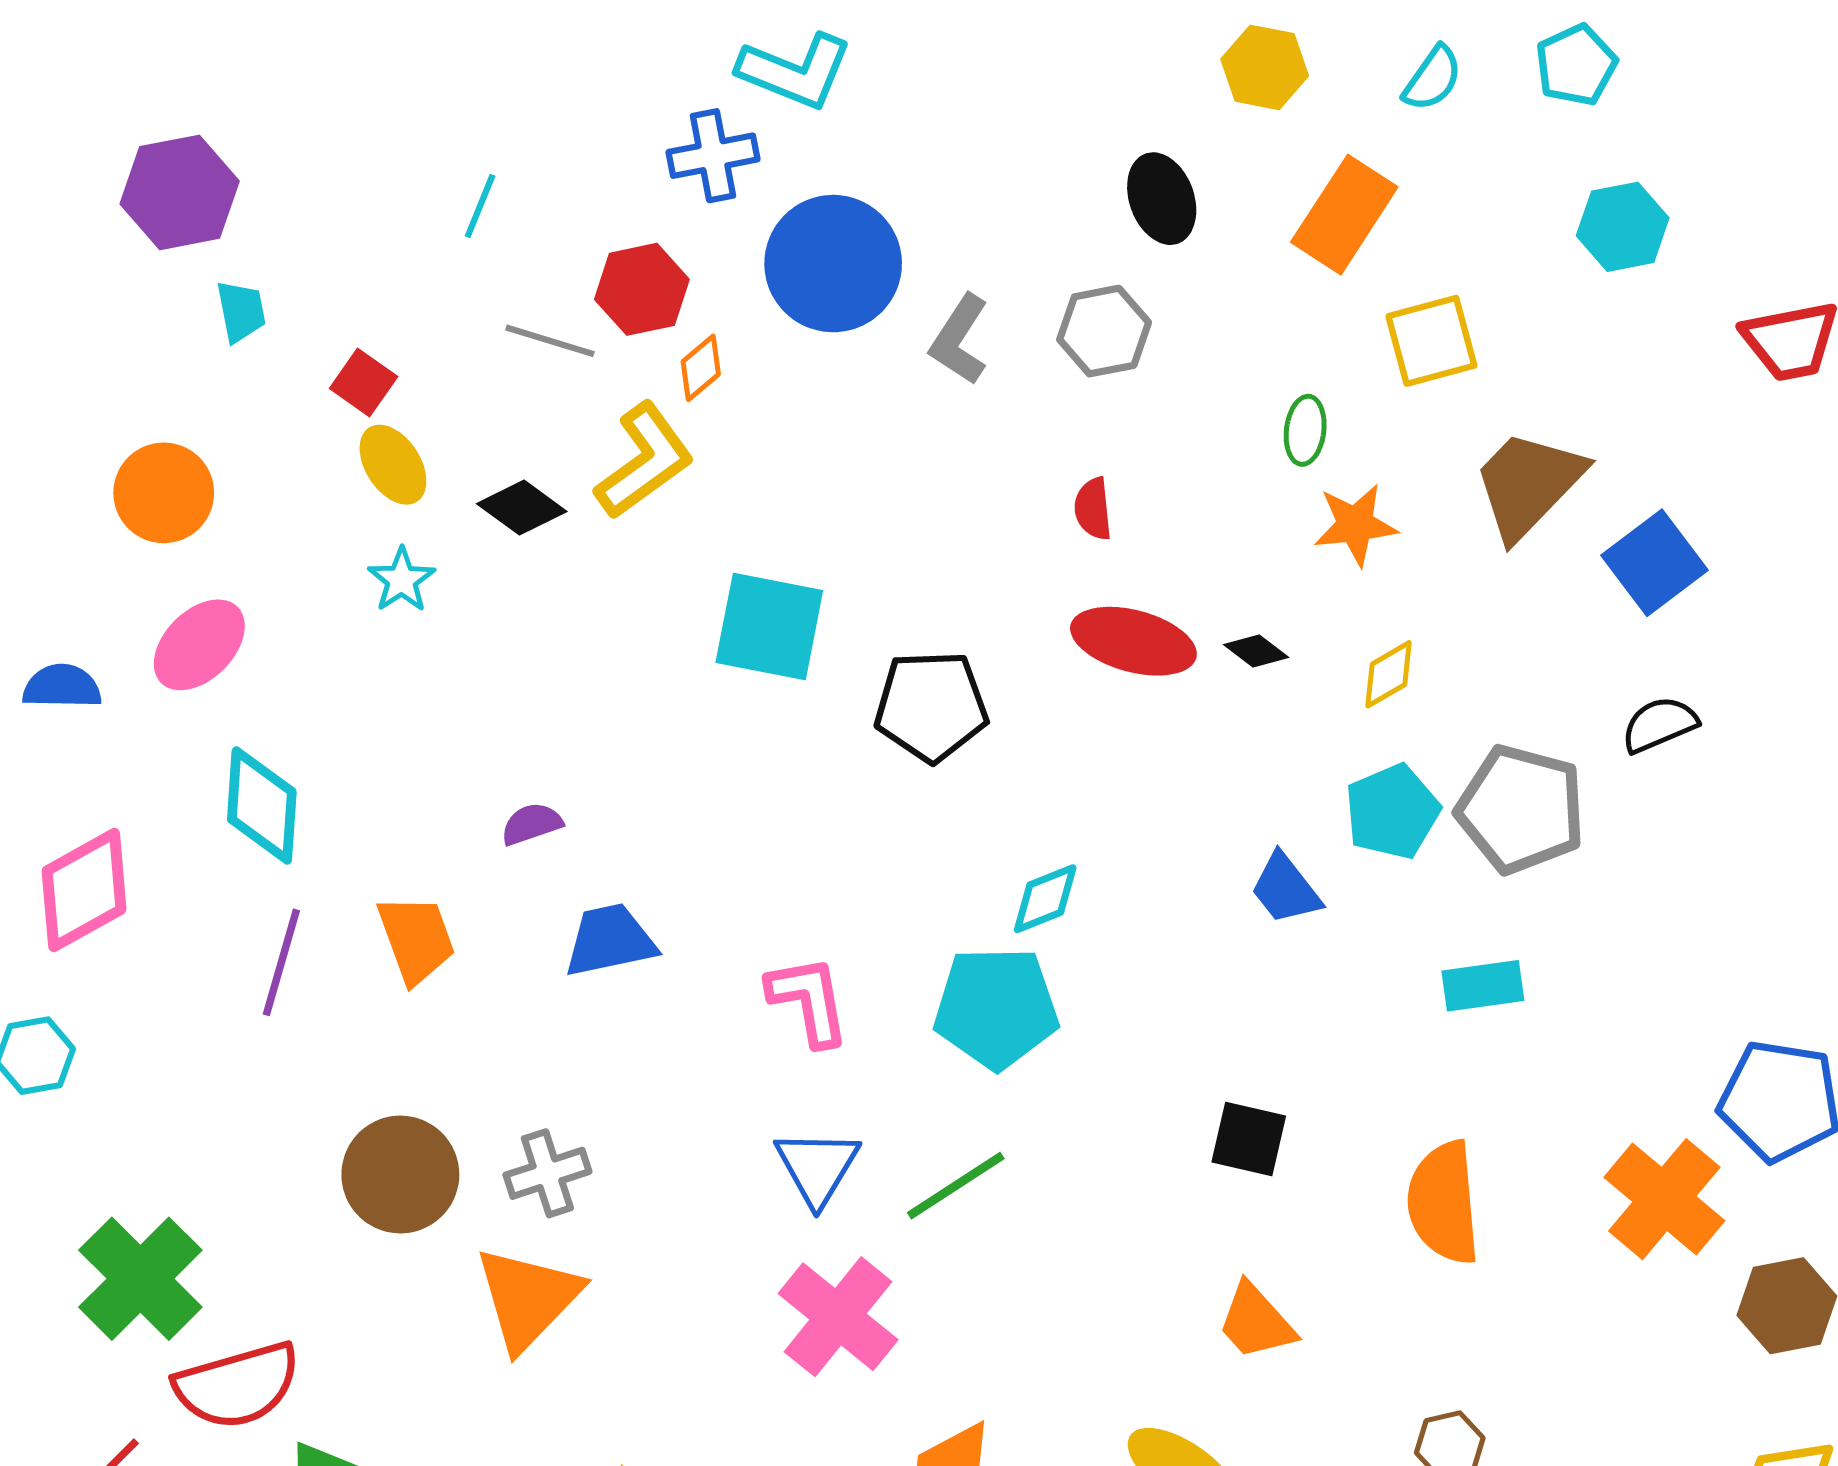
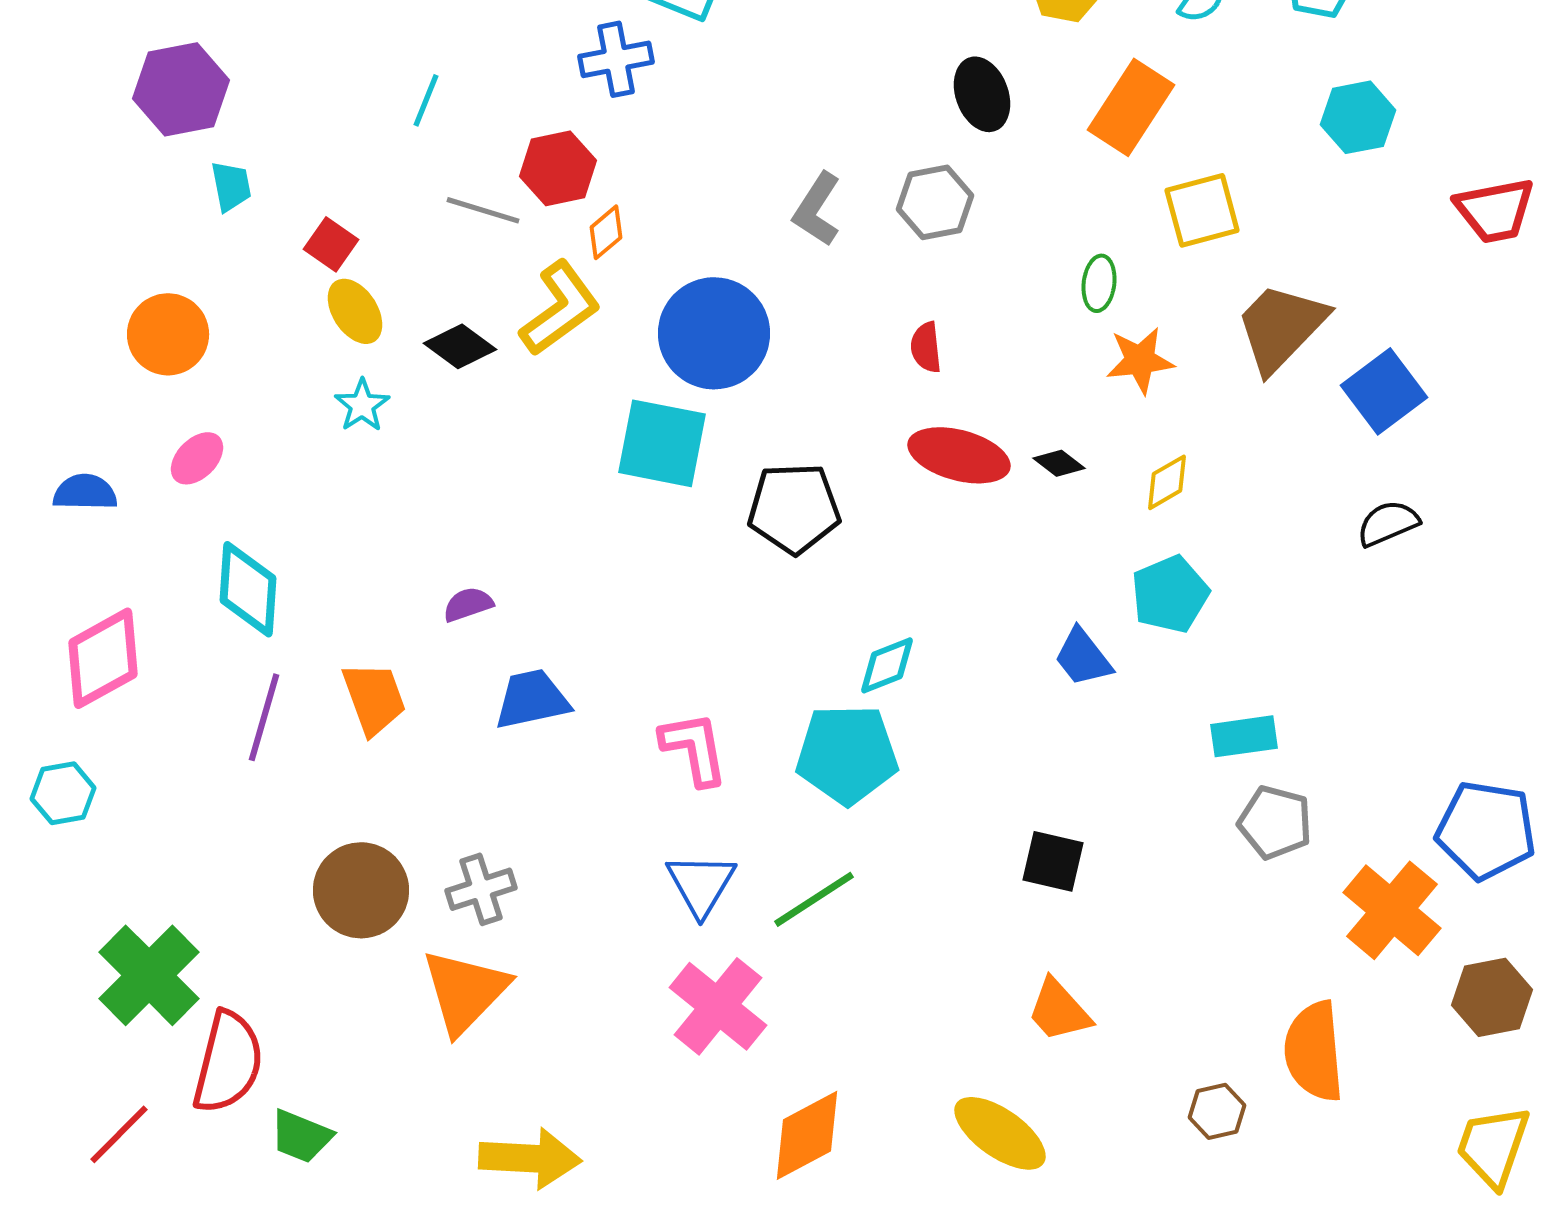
blue circle: (833, 264) -> (714, 333), moved
pink ellipse: (199, 645) -> (197, 458), size x0.7
gray pentagon: (1521, 809) -> (1275, 822), moved, size x0.7
orange semicircle: (1444, 1203) -> (1314, 1051), moved
red semicircle: (237, 1385) -> (228, 1062), turned -60

